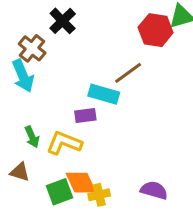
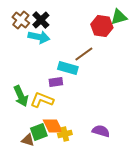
brown cross: (32, 48) -> (21, 20), moved
cyan arrow: (23, 76) -> (39, 37), moved, turned -55
green arrow: (32, 137) -> (21, 96), size x1.5
brown triangle: (20, 172) -> (28, 140), moved

